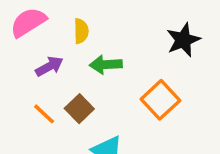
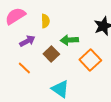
green arrow: (106, 65) -> (69, 40), moved
brown square: (79, 109) -> (51, 54), moved

